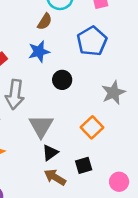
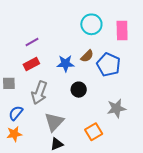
brown semicircle: (45, 22) -> (87, 56), moved
blue pentagon: (92, 41) -> (109, 65), turned -30

